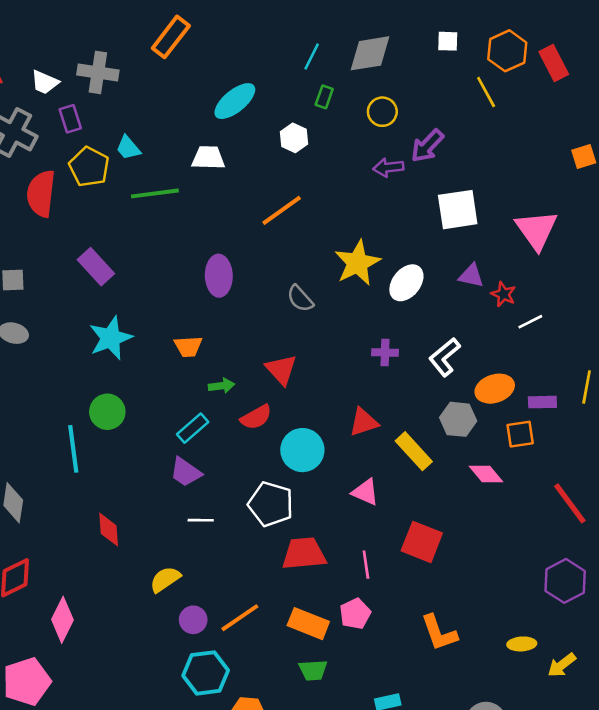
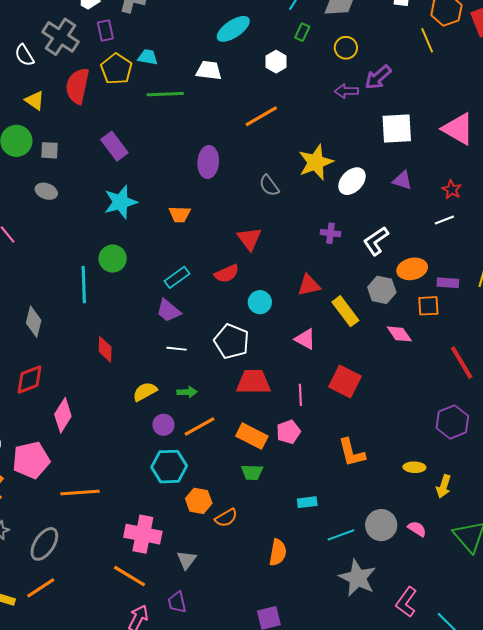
cyan trapezoid: (128, 148) -> (148, 57), turned 135
pink triangle: (536, 230) -> (458, 129), moved, turned -30
red star: (503, 294) -> (452, 190), moved
green arrow: (222, 386) -> (187, 392), moved
cyan circle: (302, 450) -> (260, 302), size x0.7
yellow arrow: (562, 665) -> (444, 486), turned -40

